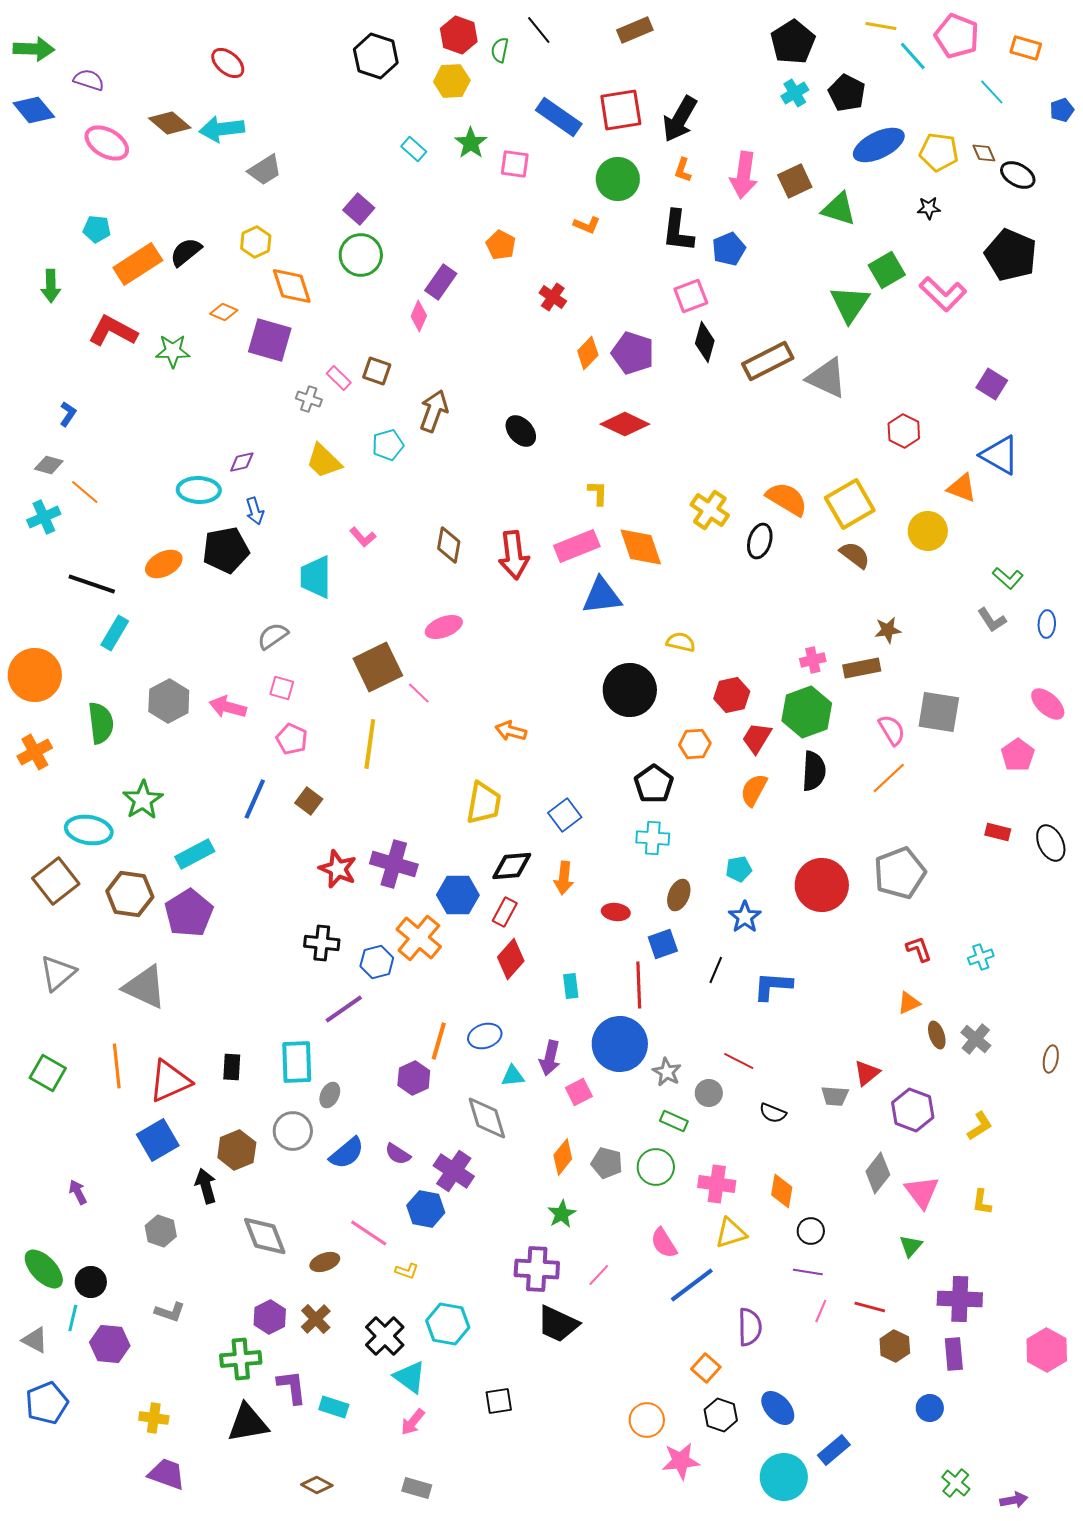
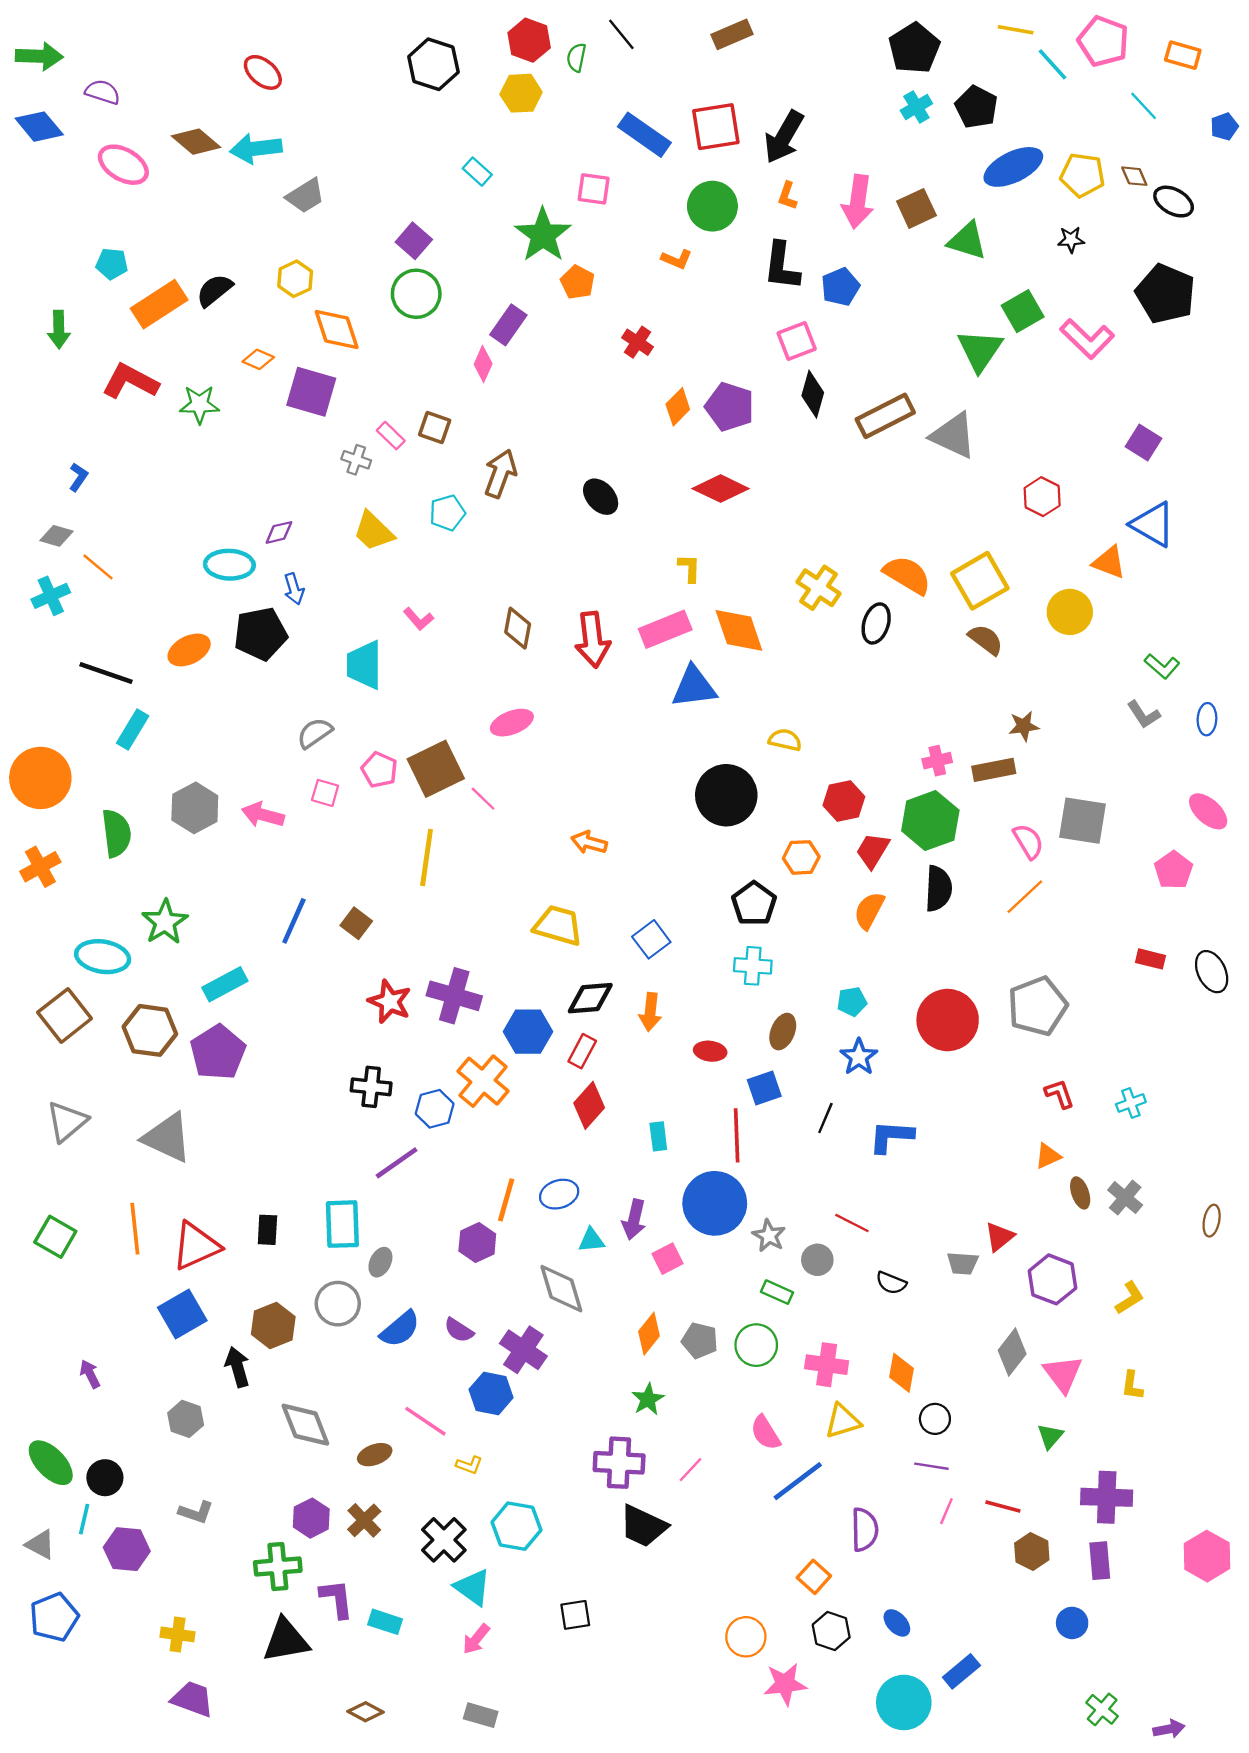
green star: (471, 143) -> (543, 235), moved, size x1.5
pink pentagon: (292, 739) -> (379, 770), moved
yellow trapezoid: (484, 803) -> (558, 925), turned -84
blue ellipse: (778, 1408) -> (897, 1623), size x0.7

